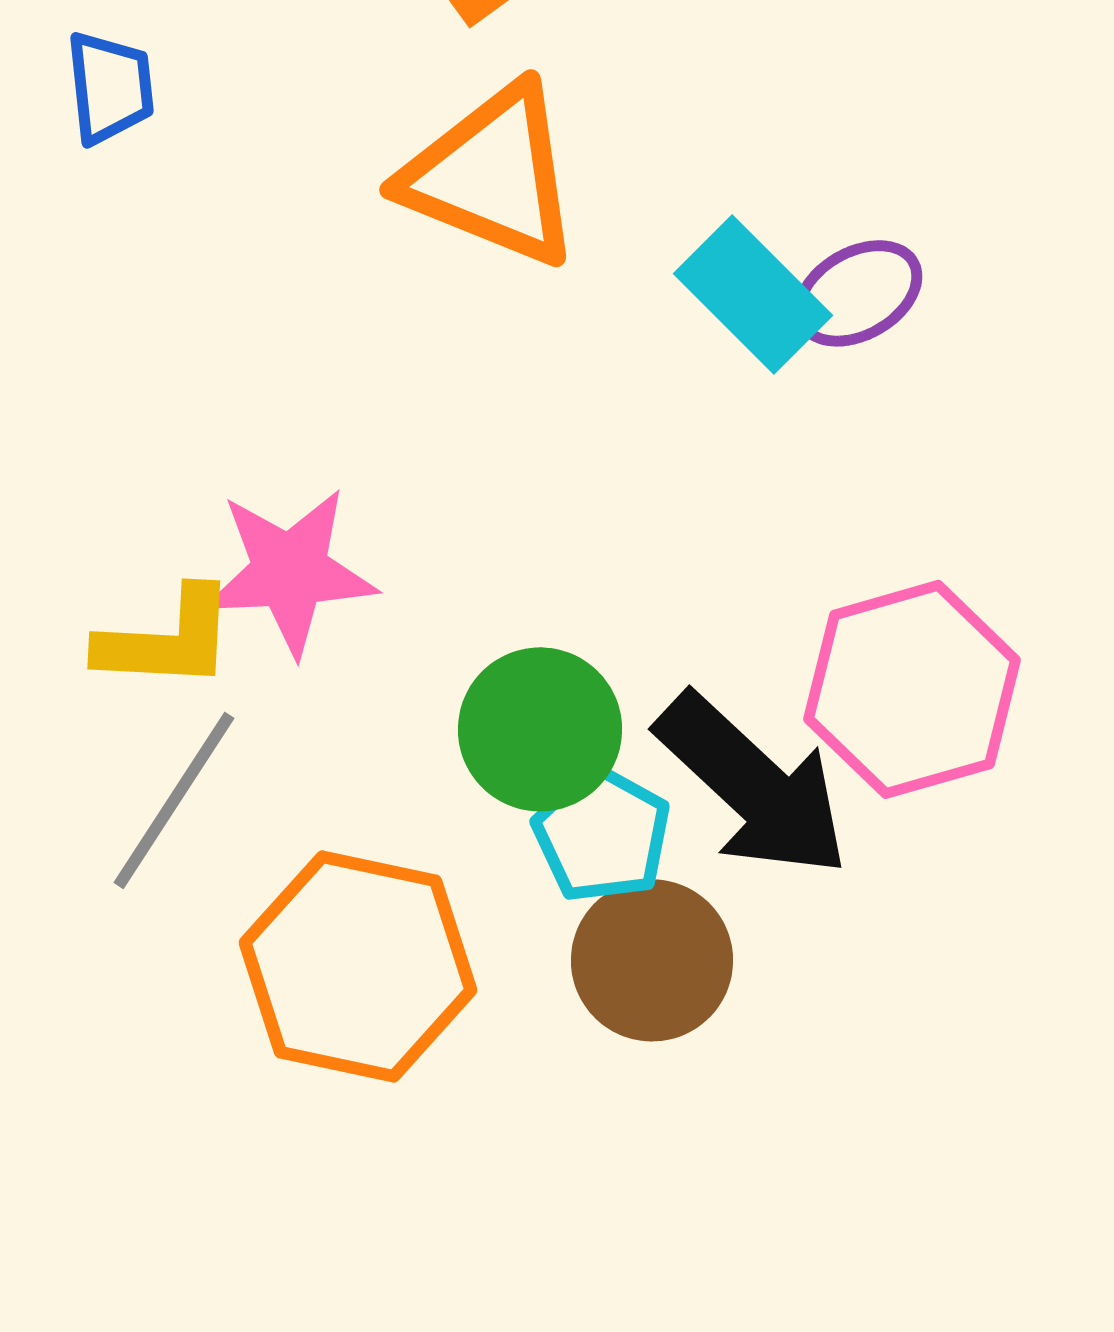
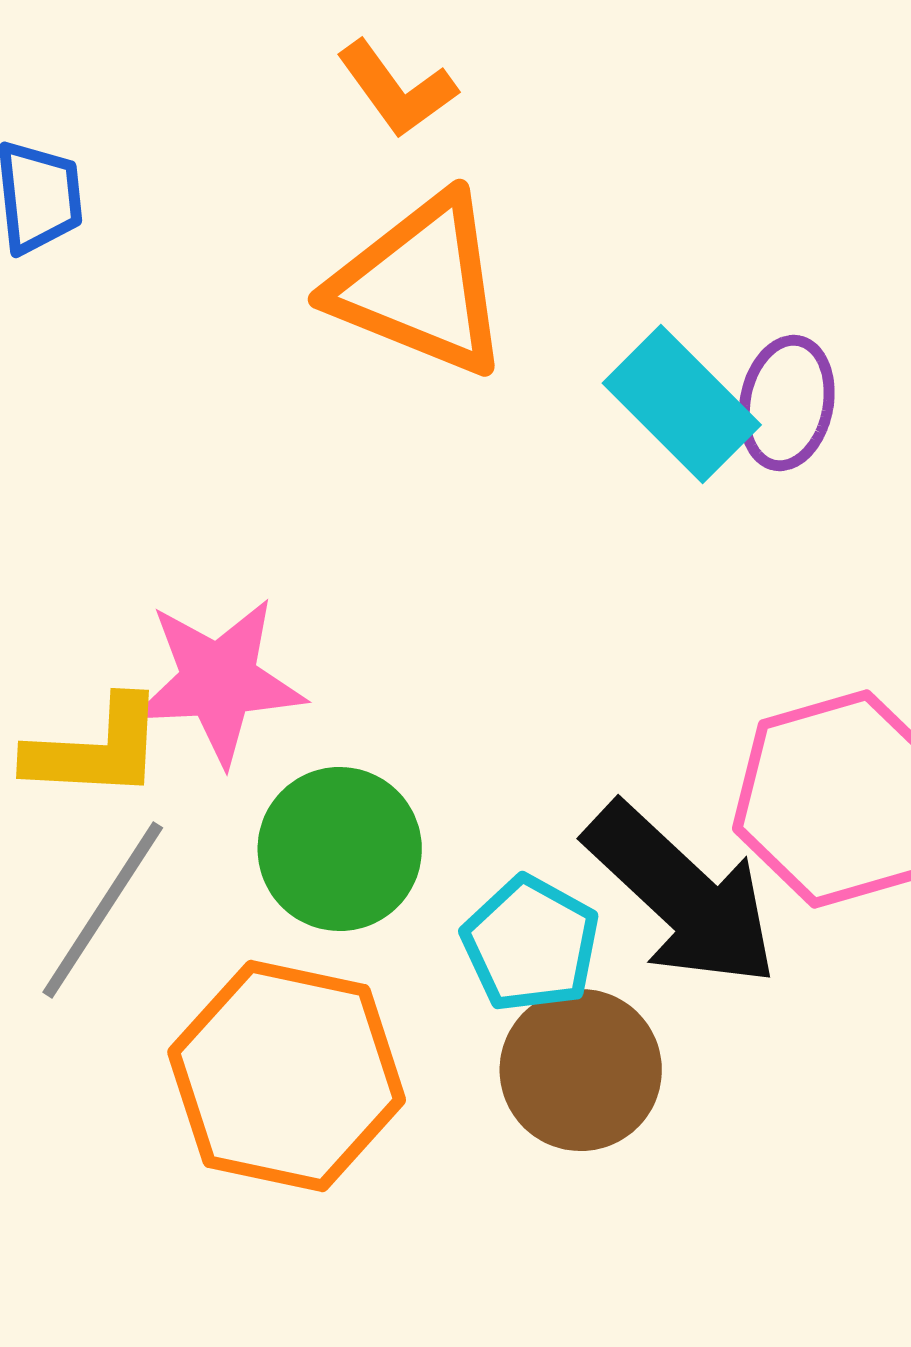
purple ellipse: (858, 293) -> (787, 403), turned -49
green circle: (540, 729) -> (340, 849), moved

